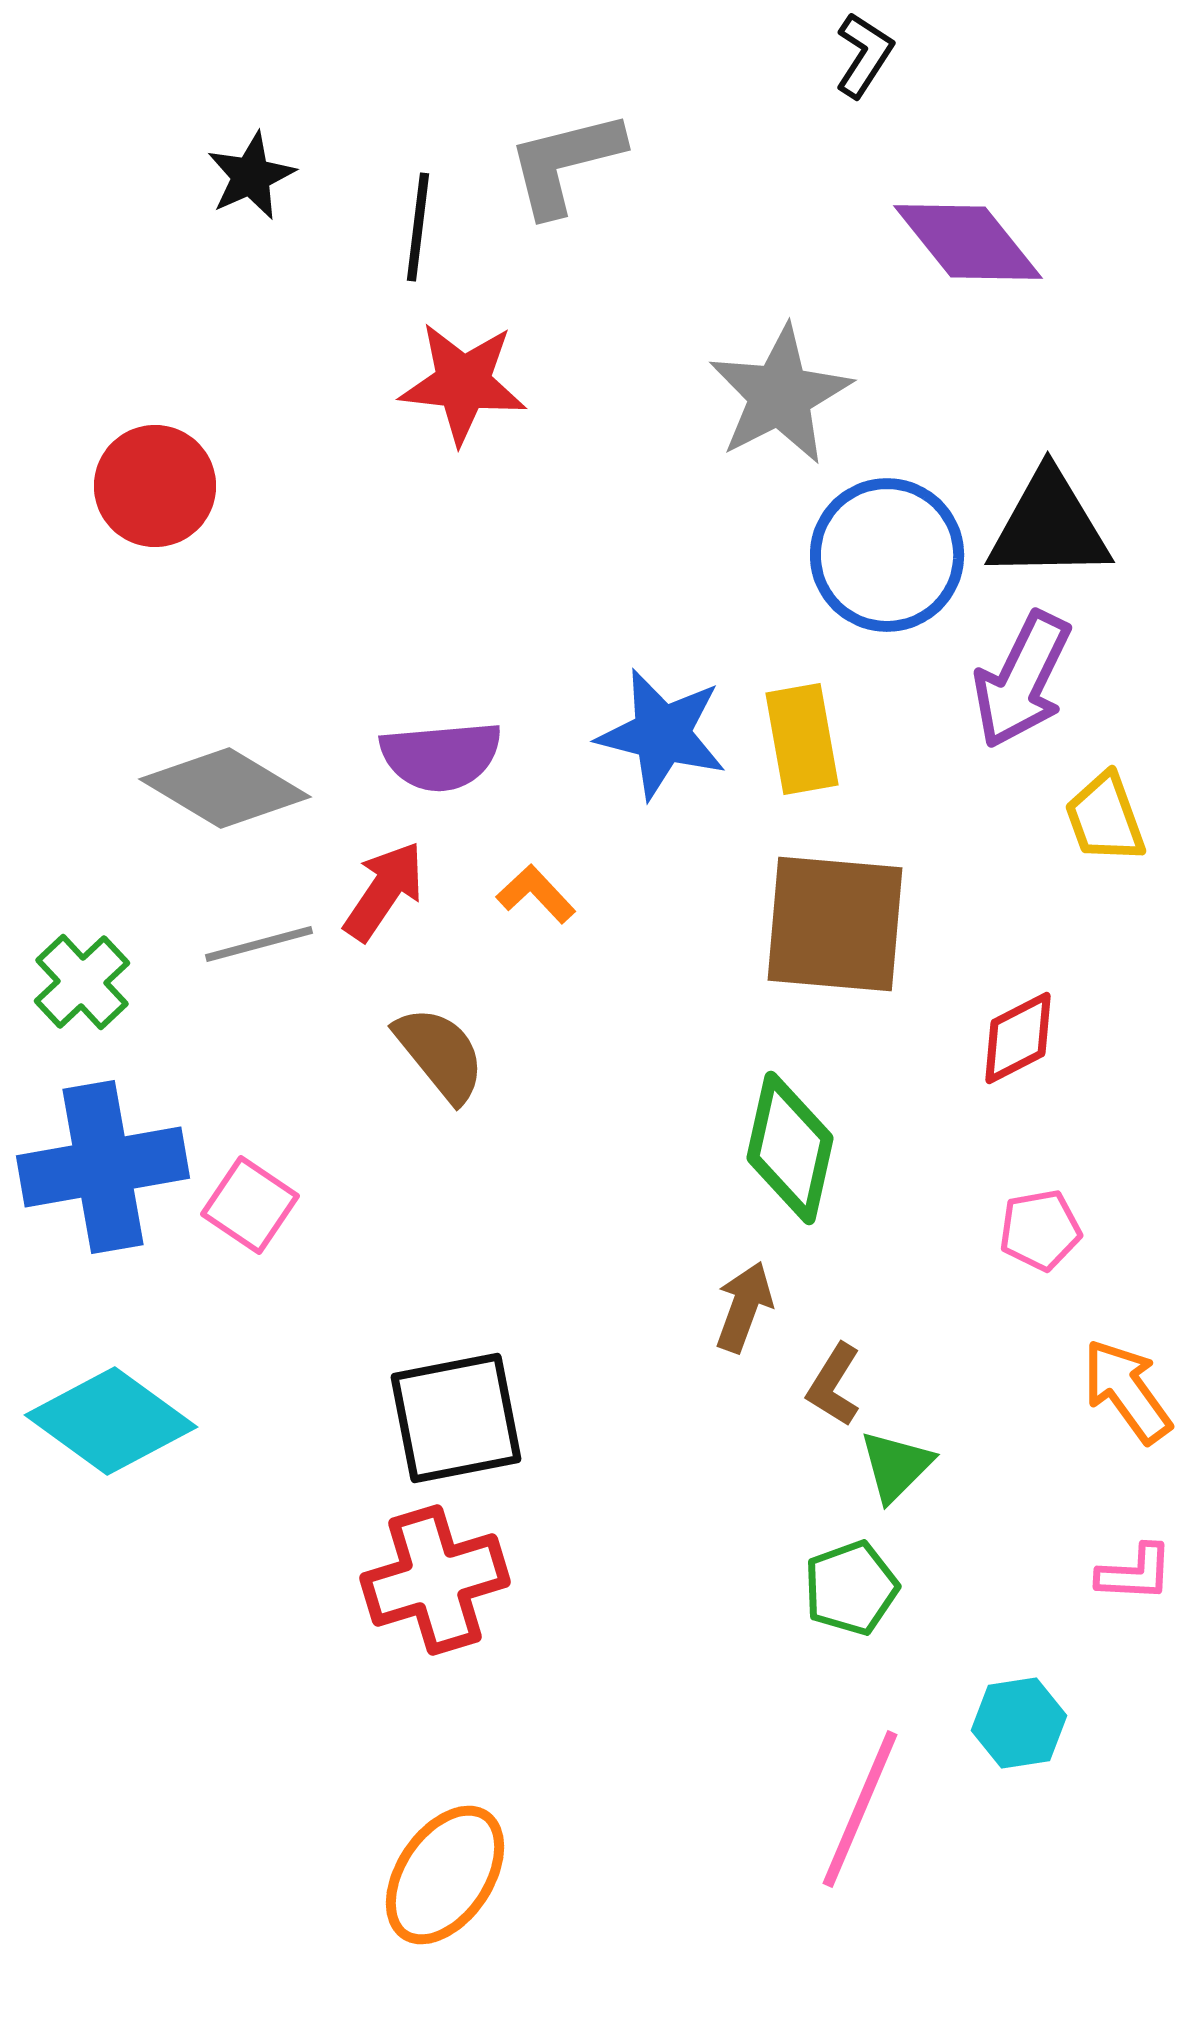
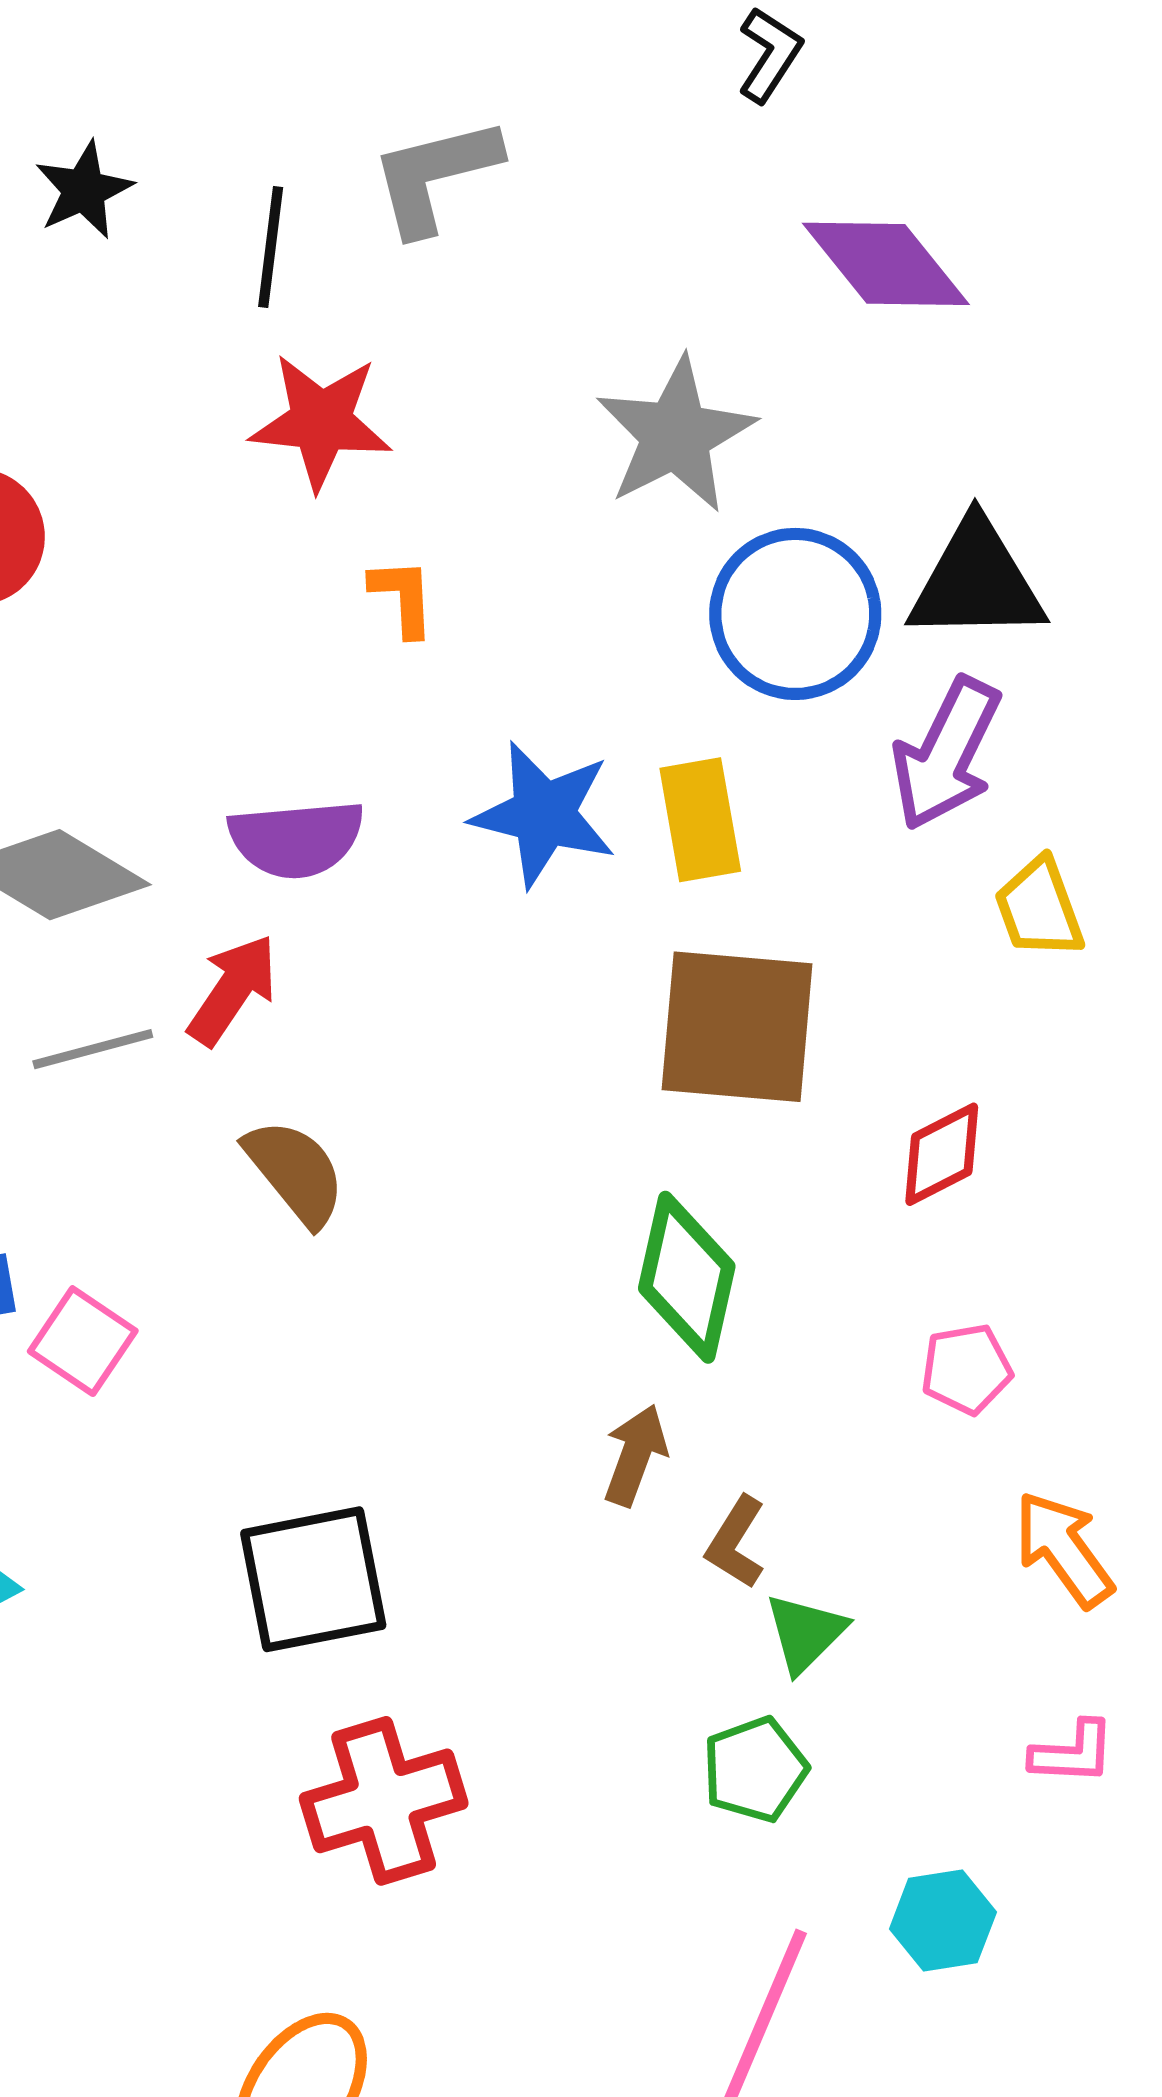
orange L-shape: (536, 894) -> (403, 597), moved, turned 40
red cross: (435, 1580) -> (384, 1801), moved

